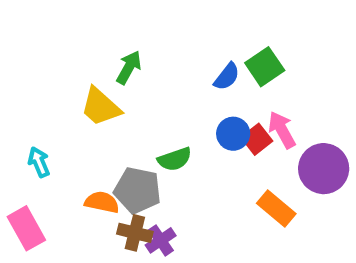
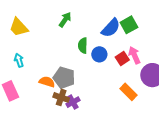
blue semicircle: (227, 77) -> (111, 28), size x1.5
yellow trapezoid: (101, 107) -> (19, 27), moved
blue circle: (233, 134) -> (99, 54), moved
green semicircle: (175, 159) -> (83, 46), moved, turned 105

